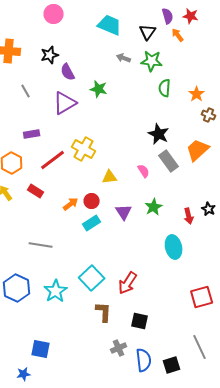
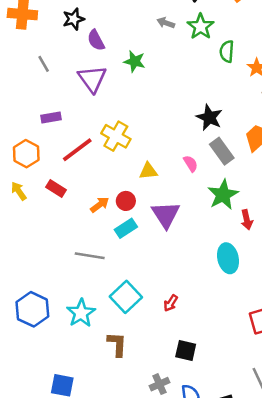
green star: (152, 61) -> (201, 27), turned 30
green semicircle: (165, 88) -> (227, 51), moved
purple triangle: (65, 103) -> (92, 79), turned -35
green star: (154, 207) -> (223, 195), moved, size x1.4
purple triangle: (124, 212) -> (166, 215), size x1.4
gray line: (41, 245) -> (90, 256), moved
red arrow: (128, 283) -> (171, 303), size x0.6
brown L-shape: (104, 312) -> (117, 344), moved

